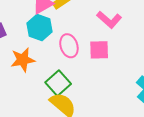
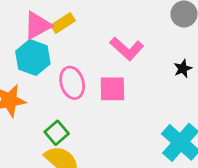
green square: (58, 83) -> (57, 133), size x0.7

